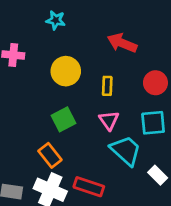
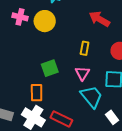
yellow circle: (66, 71) -> (45, 21), moved
orange rectangle: (50, 155) -> (37, 93), turned 30

